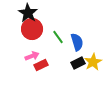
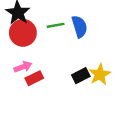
green line: (58, 37) -> (56, 25), moved, turned -64
blue semicircle: (77, 42) -> (80, 27), moved

